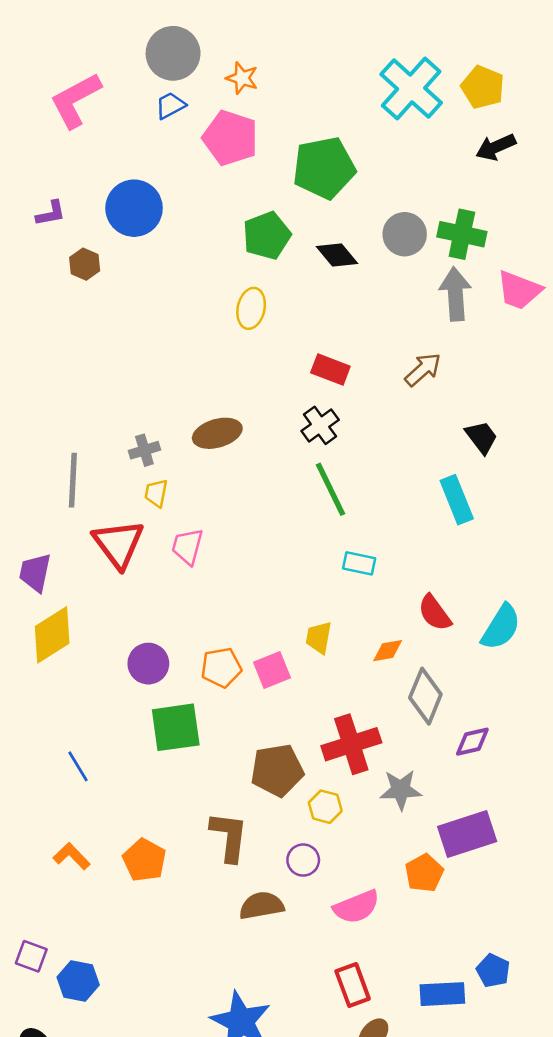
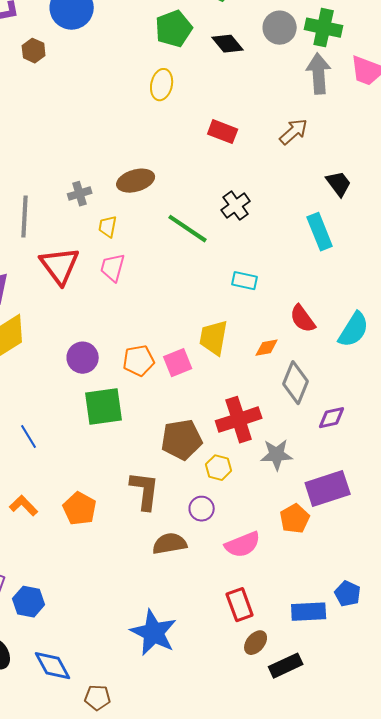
black cross: (320, 425) -> (236, 206), moved
green line: (330, 489) -> (188, 229), moved, turned -30
yellow trapezoid: (156, 493) -> (108, 227), moved
yellow trapezoid: (319, 638) -> (214, 338), size x1.4

